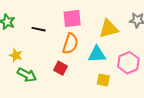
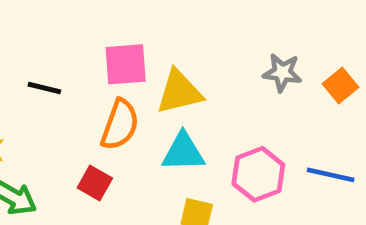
yellow triangle: (109, 29) -> (179, 92), moved

